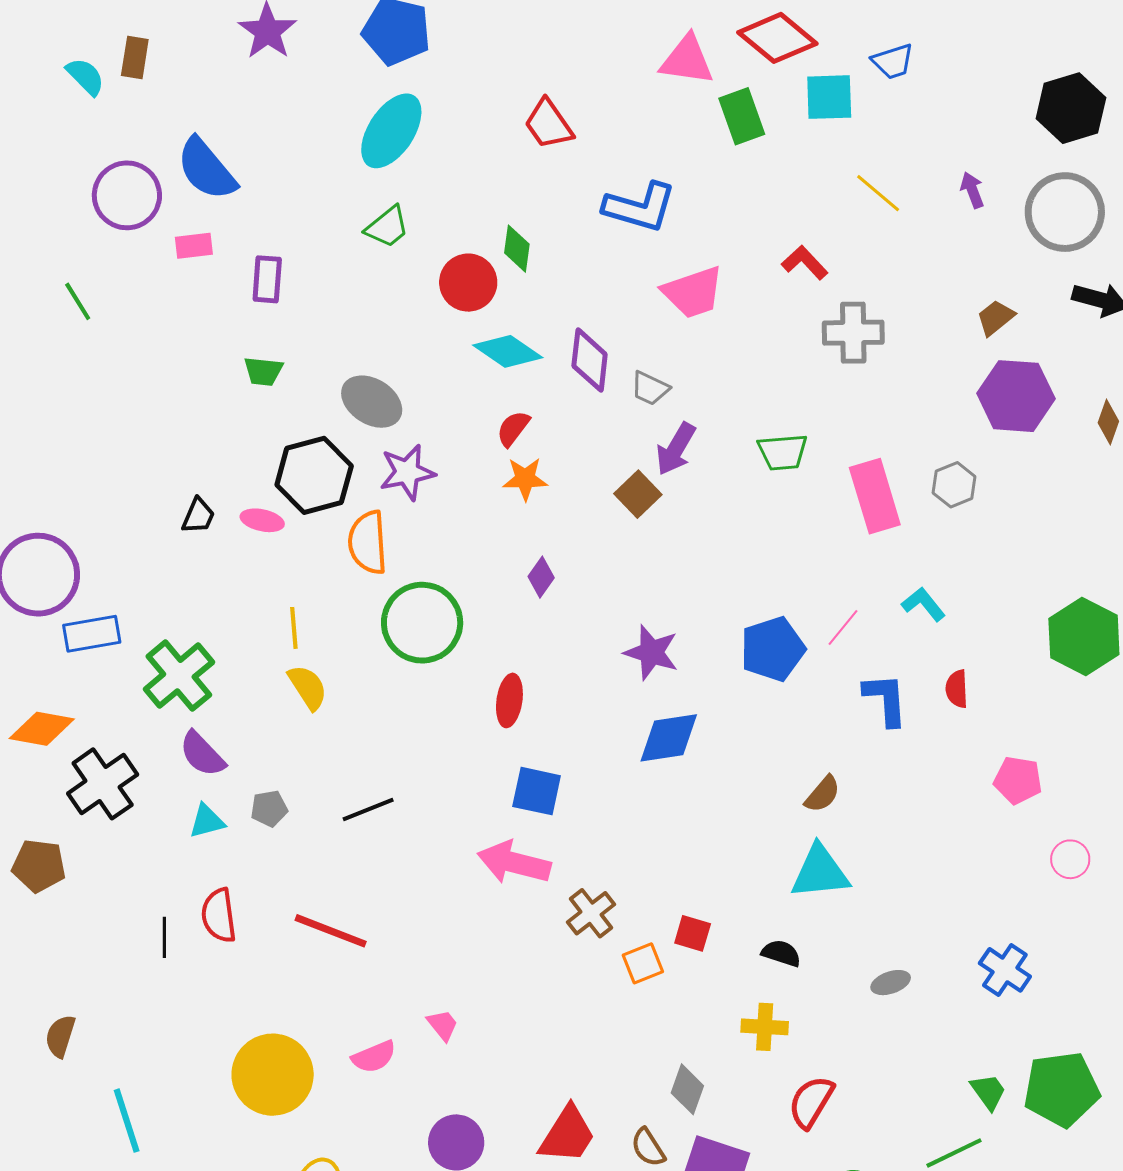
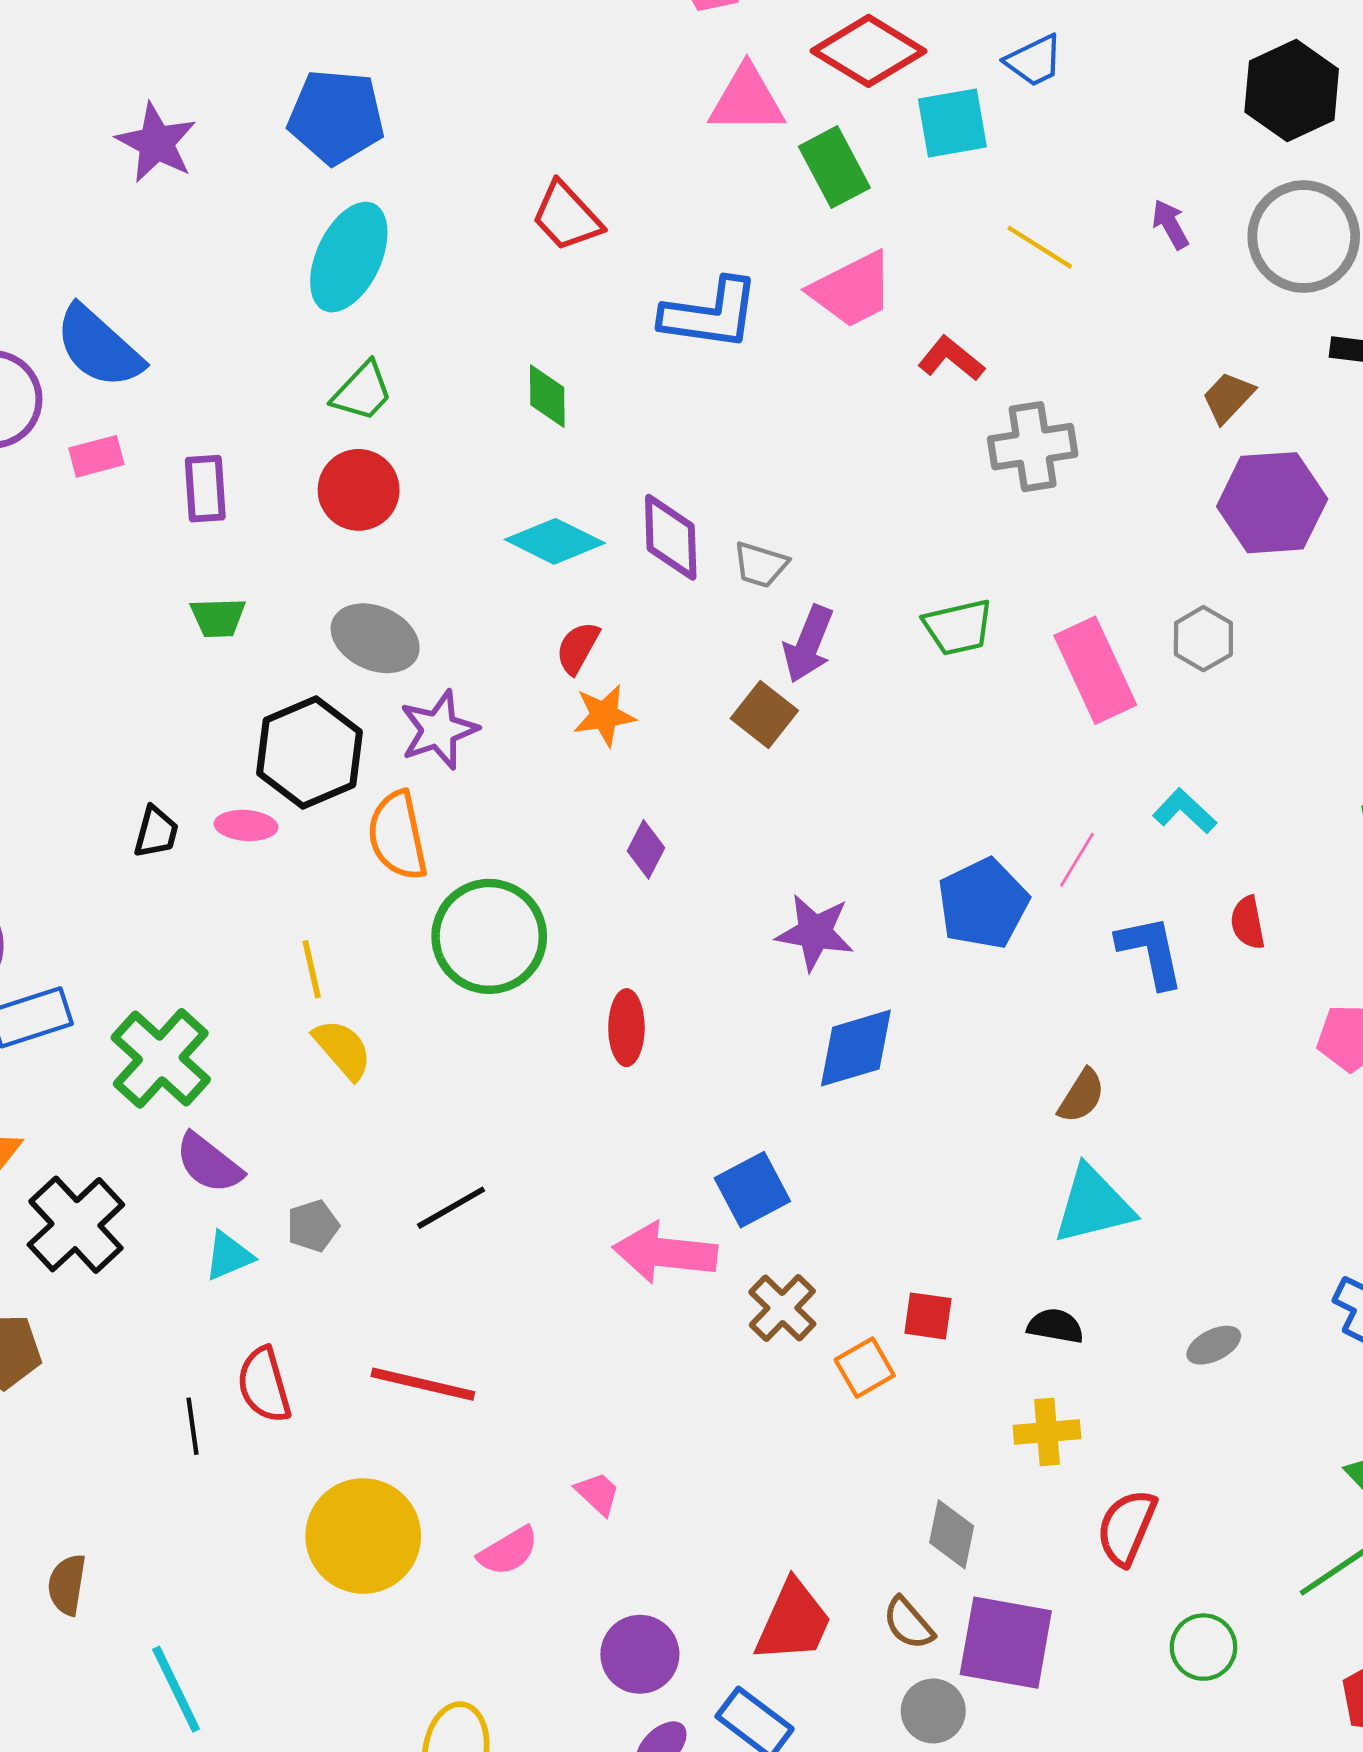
red circle: (468, 283) -> (359, 490), moved
pink trapezoid: (693, 292) -> (852, 290), moved
blue square: (537, 791) -> (752, 1190), moved, turned -32
yellow circle: (273, 1075) -> (363, 1536), moved

